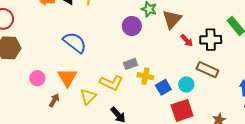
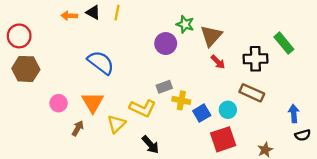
red arrow: (187, 40) -> (218, 62), moved

